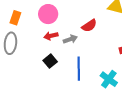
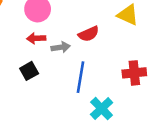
blue line: (79, 69) -> (81, 77), moved

